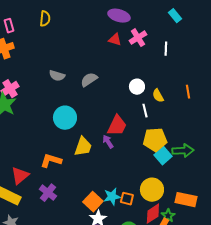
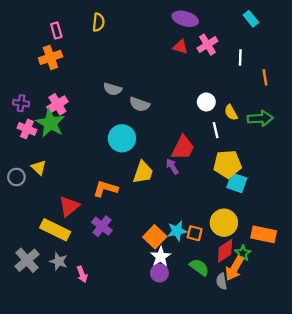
gray semicircle: (89, 80) -> (139, 104), moved, turned -126
orange line: (188, 92) -> (265, 77), moved
green arrow: (183, 151) -> (260, 118), moved
cyan square: (163, 156) -> (237, 183), turned -30

